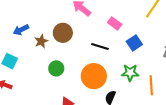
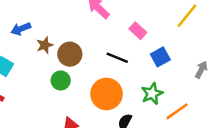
brown circle: (63, 33) -> (70, 54), moved
green star: (130, 73) -> (152, 94), turned -30
orange line: (151, 85) -> (177, 111), turned 54

